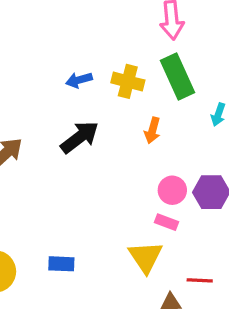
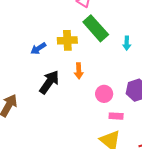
orange arrow: (152, 130) -> (79, 71), moved
pink circle: (172, 190) -> (104, 94), moved

